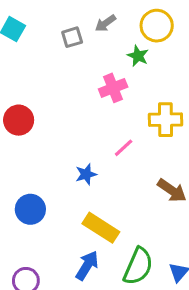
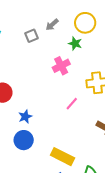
blue star: (86, 174) -> (25, 117), moved
blue circle: (30, 209) -> (24, 140), moved

